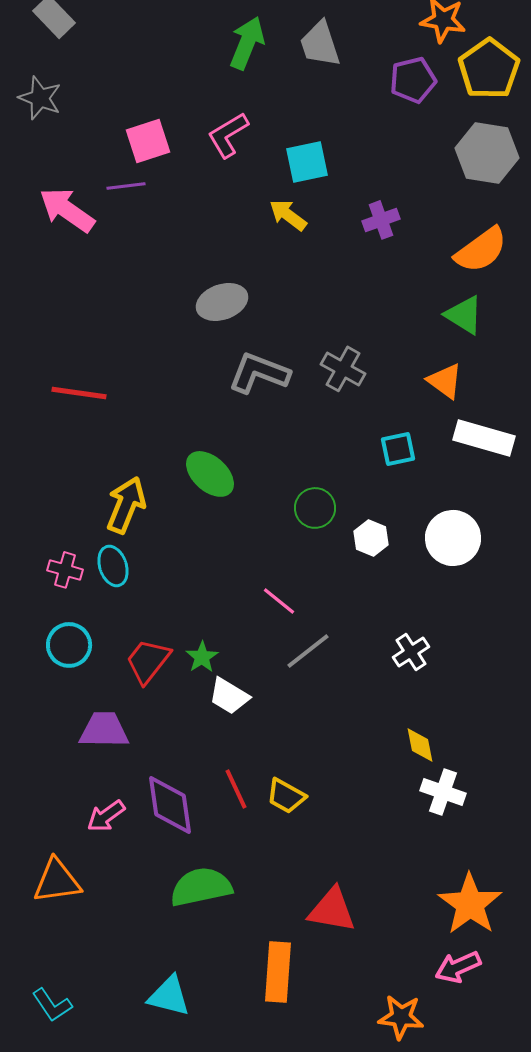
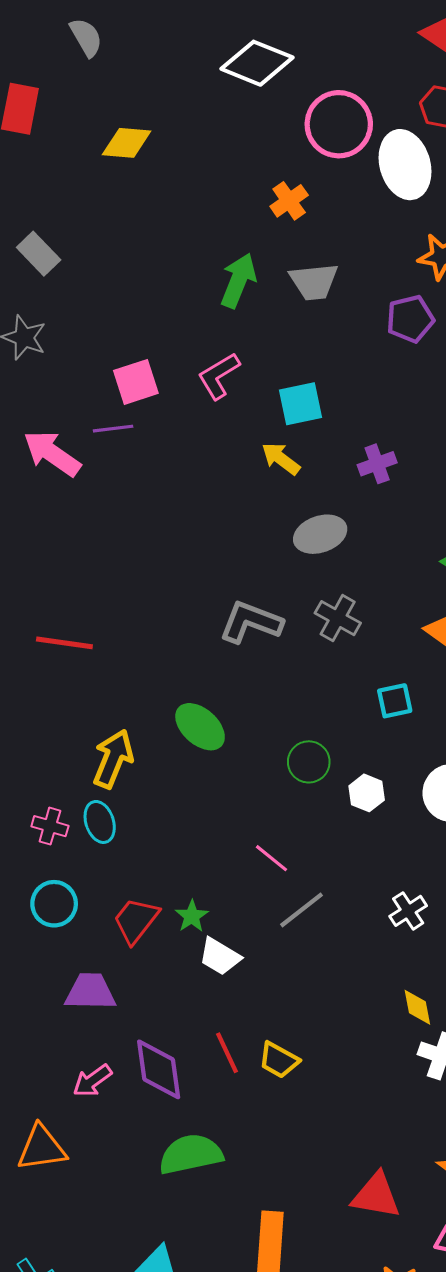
gray trapezoid: (320, 44) -> (314, 282), turned -78
gray ellipse: (222, 302) -> (320, 534), moved
red triangle: (332, 910) -> (376, 1196), moved

